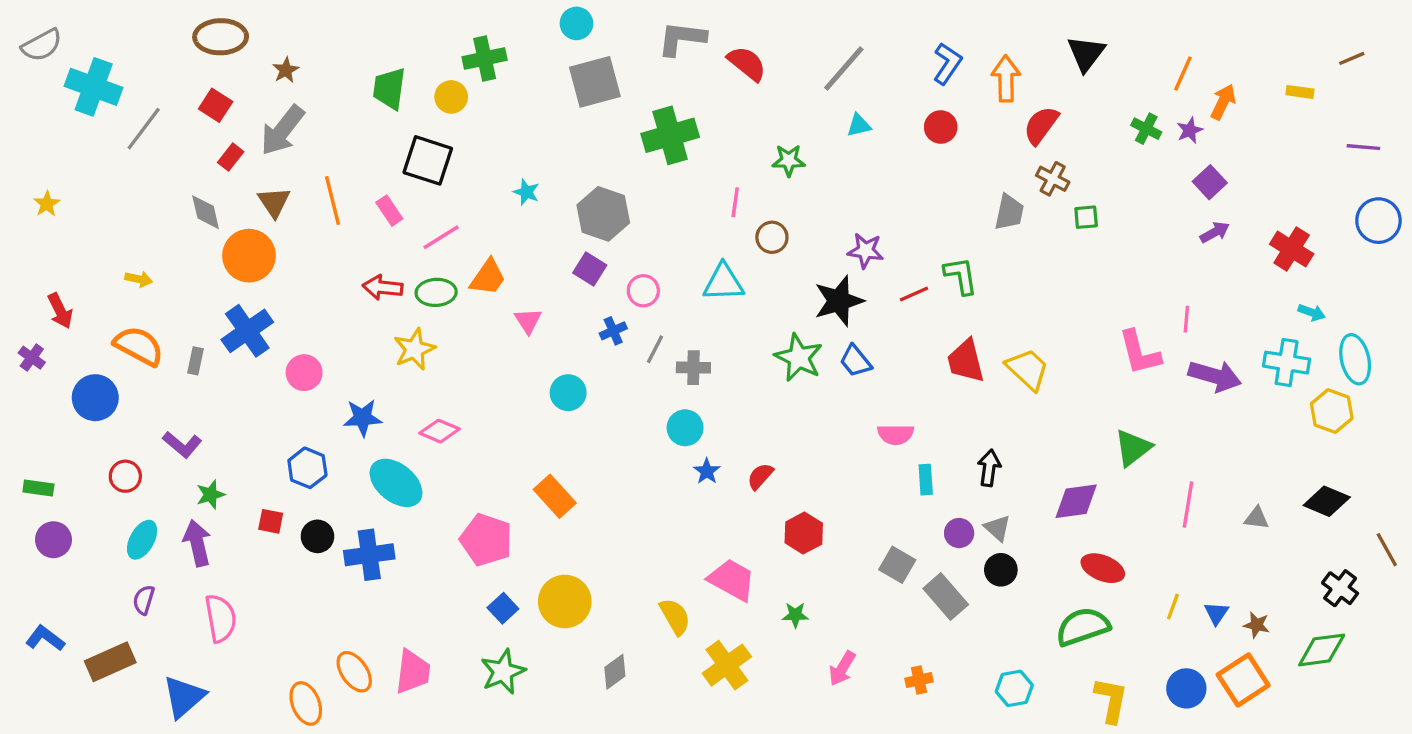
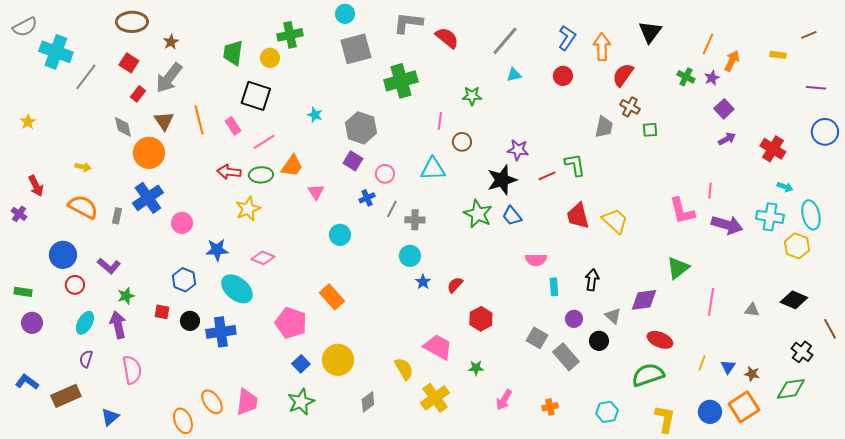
blue circle: (95, 398) -> (63, 255), moved
gray triangle: (998, 528) -> (613, 316), moved
blue triangle: (184, 697) -> (110, 417), size x0.7

